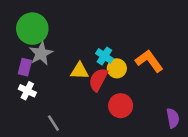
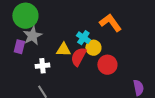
orange L-shape: (149, 61) -> (110, 23), moved
white cross: (27, 91) -> (42, 66), moved, turned -32
red circle: (121, 106) -> (107, 65), moved

